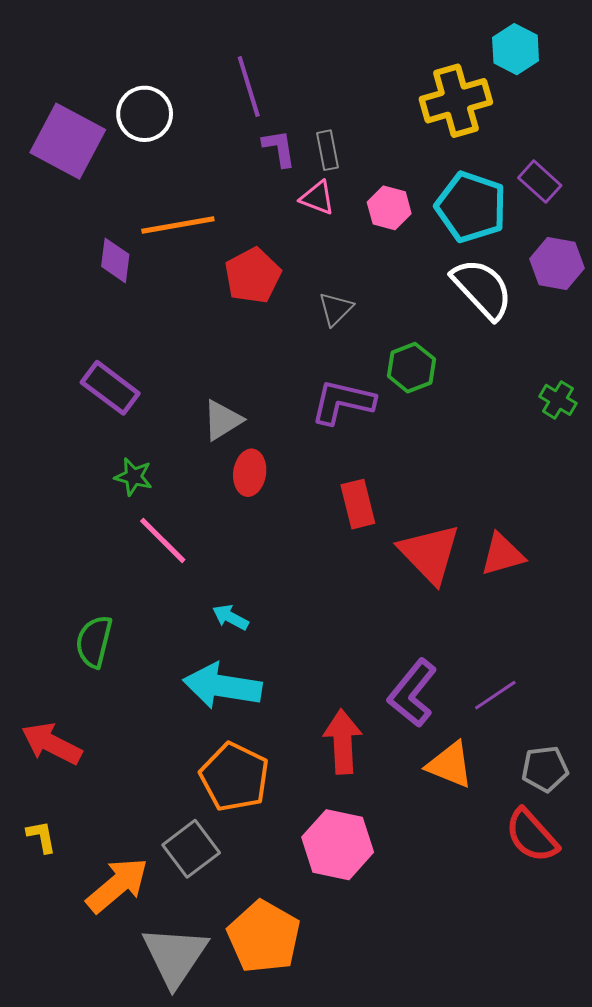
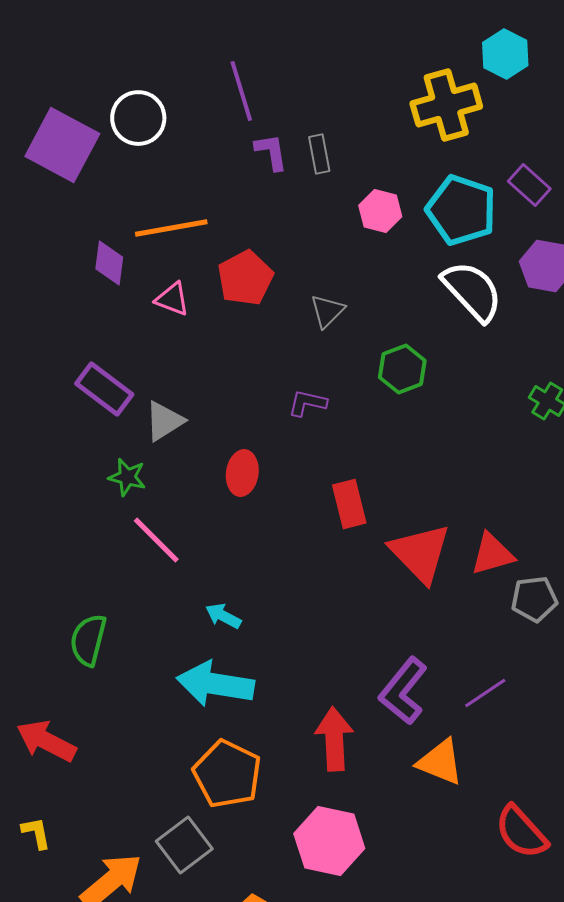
pink triangle: (317, 198) -> (172, 299), moved
purple L-shape: (343, 402) -> (307, 403), moved, size x0.6
gray triangle: (222, 420) -> (164, 421), moved
gray pentagon: (545, 769) -> (534, 599), moved

